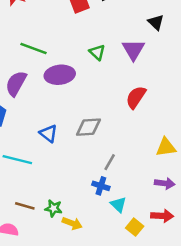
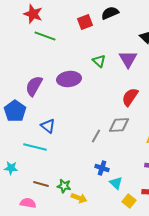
green line: (34, 49) -> (45, 36), moved
gray diamond: (88, 127) -> (119, 125), moved
blue triangle: (48, 133) -> (48, 126), moved
gray line: (110, 162) -> (96, 136), moved

